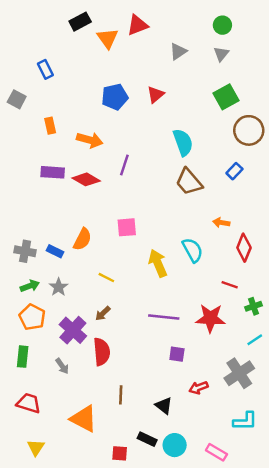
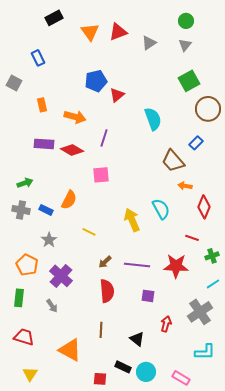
black rectangle: (80, 22) -> (54, 18), moved
red triangle: (137, 25) -> (118, 32), moved
red triangle: (155, 95) -> (117, 95), moved
brown trapezoid: (189, 182) -> (173, 161), moved
pink square: (127, 227) -> (101, 175), moved
green arrow: (30, 286) -> (25, 183), moved
brown arrow: (103, 313) -> (105, 262), moved
red semicircle: (102, 352) -> (107, 291), moved
red arrow: (199, 388) -> (166, 324), turned 126

